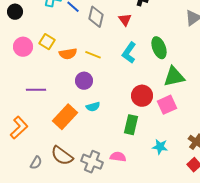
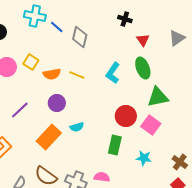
red triangle: (125, 20) -> (143, 40), moved
purple circle: (84, 81) -> (57, 103), moved
purple line: (36, 90) -> (20, 110), turned -42
pink square: (167, 105) -> (151, 125), turned -30
cyan star: (160, 147) -> (144, 158), moved

